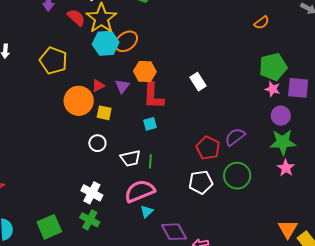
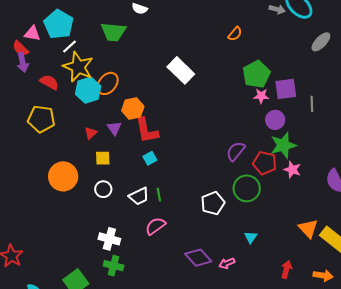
red semicircle: (76, 17) -> (49, 82), moved
white rectangle: (198, 82) -> (181, 70), moved, size x1.5
orange circle: (79, 101) -> (63, 176), moved
red pentagon: (208, 148) -> (265, 163), moved
pink semicircle: (140, 191) -> (155, 226), size x0.7
cyan triangle: (147, 211) -> (251, 237), moved

